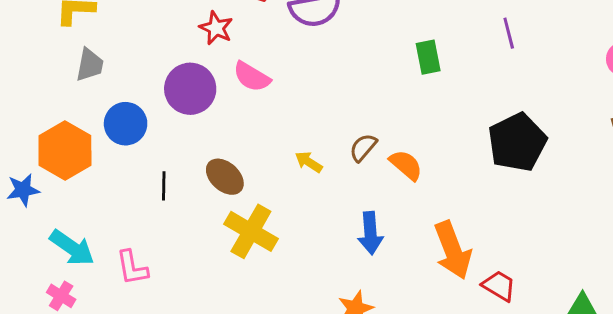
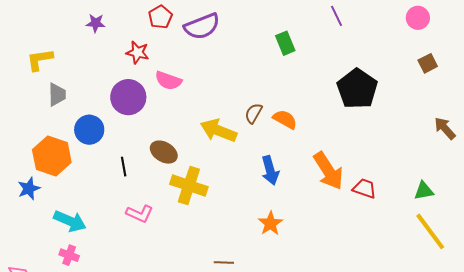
yellow arrow: (309, 162) -> (219, 131), size x1.8
pink L-shape: (132, 268) -> (140, 214), moved, turned -44

